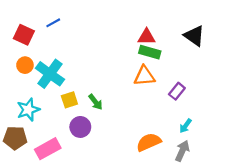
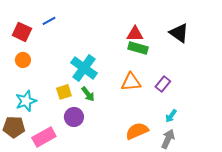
cyan cross: (50, 74) -> (84, 68), moved
orange triangle: (144, 76) -> (131, 82), moved

